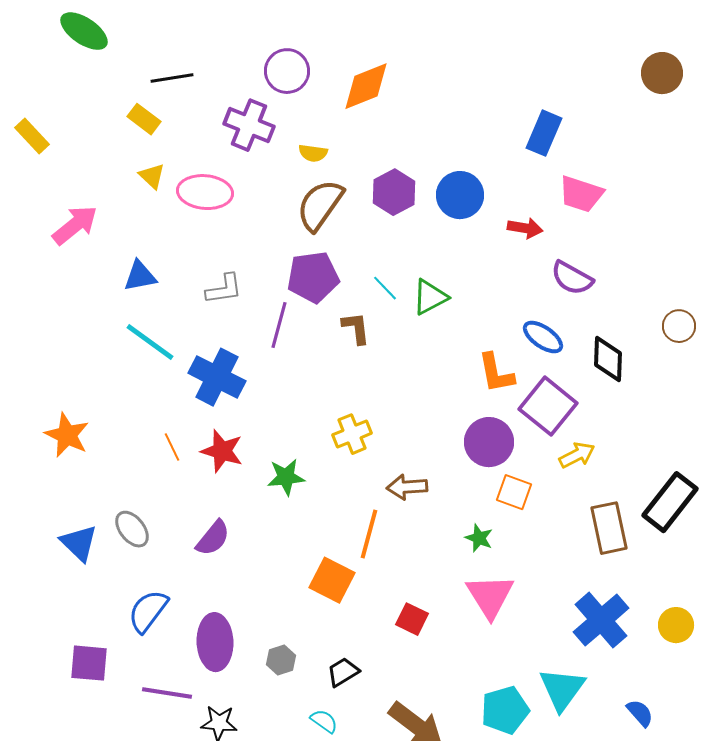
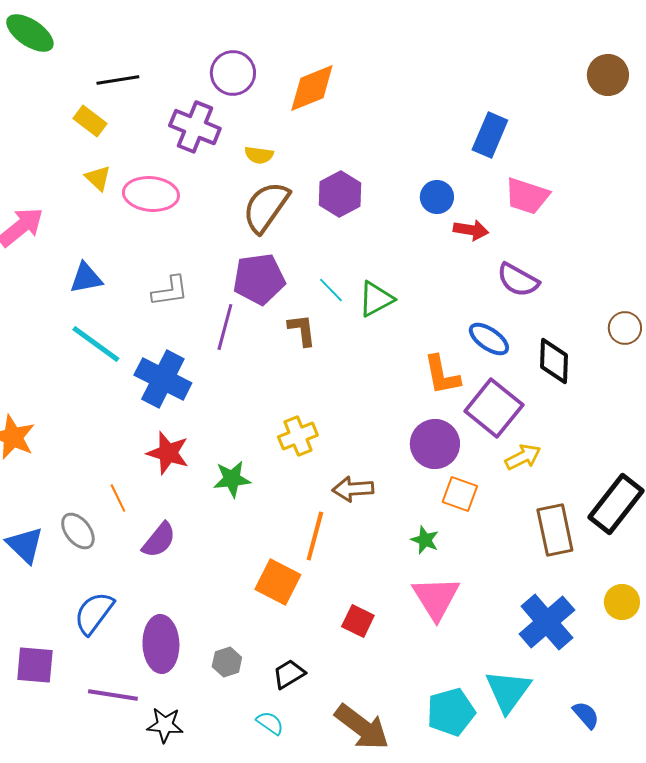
blue circle: (460, 195) -> (437, 197), moved, size x0.7
orange line: (172, 447) -> (118, 498), moved
yellow circle: (676, 625) -> (622, 602), moved

